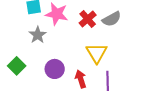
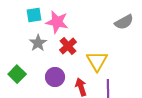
red cross: (88, 19) -> (68, 46), moved
gray semicircle: (112, 19) -> (124, 22), moved

